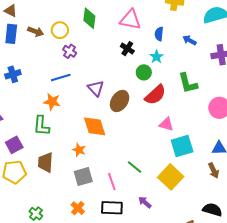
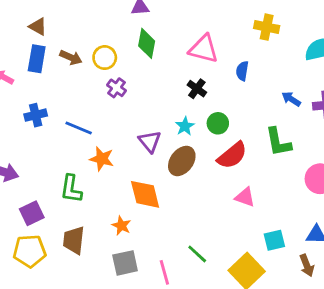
blue arrow: (190, 40) -> (291, 99), moved
cyan star: (157, 57) -> (185, 126), moved
blue line: (61, 78) -> (79, 128), moved, turned 36
orange star: (52, 102) -> (102, 159), moved
cyan square: (182, 146) -> (274, 240), moved, size x0.7

